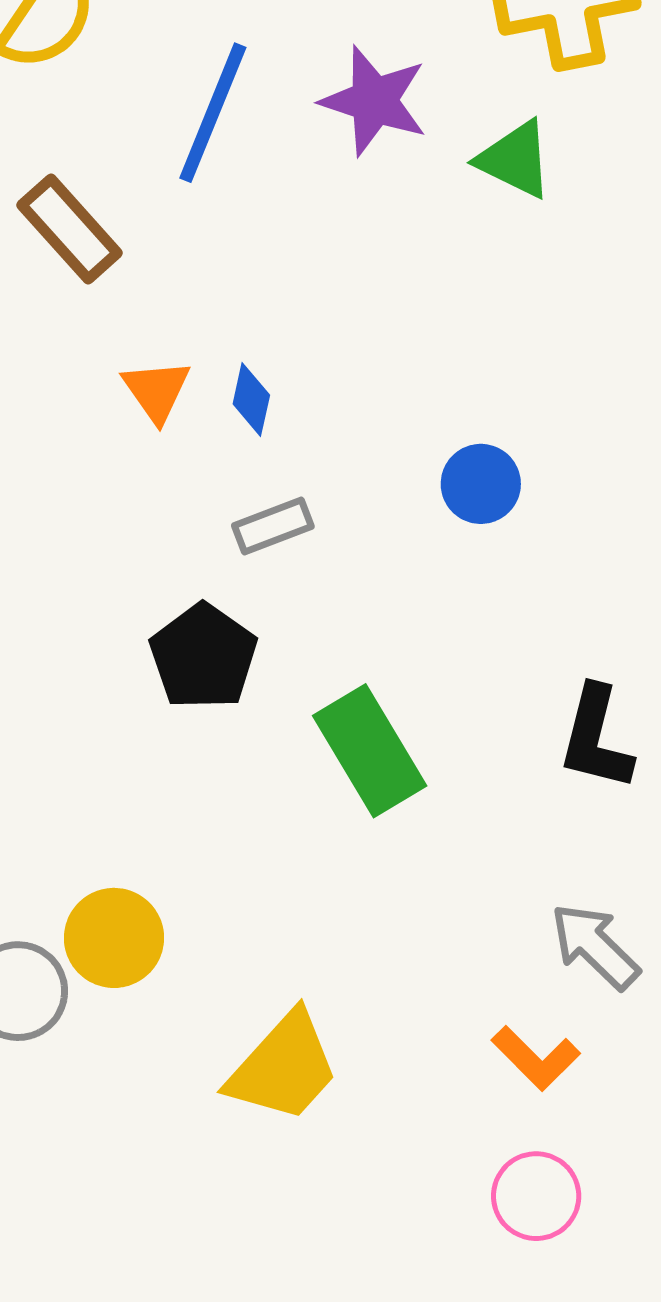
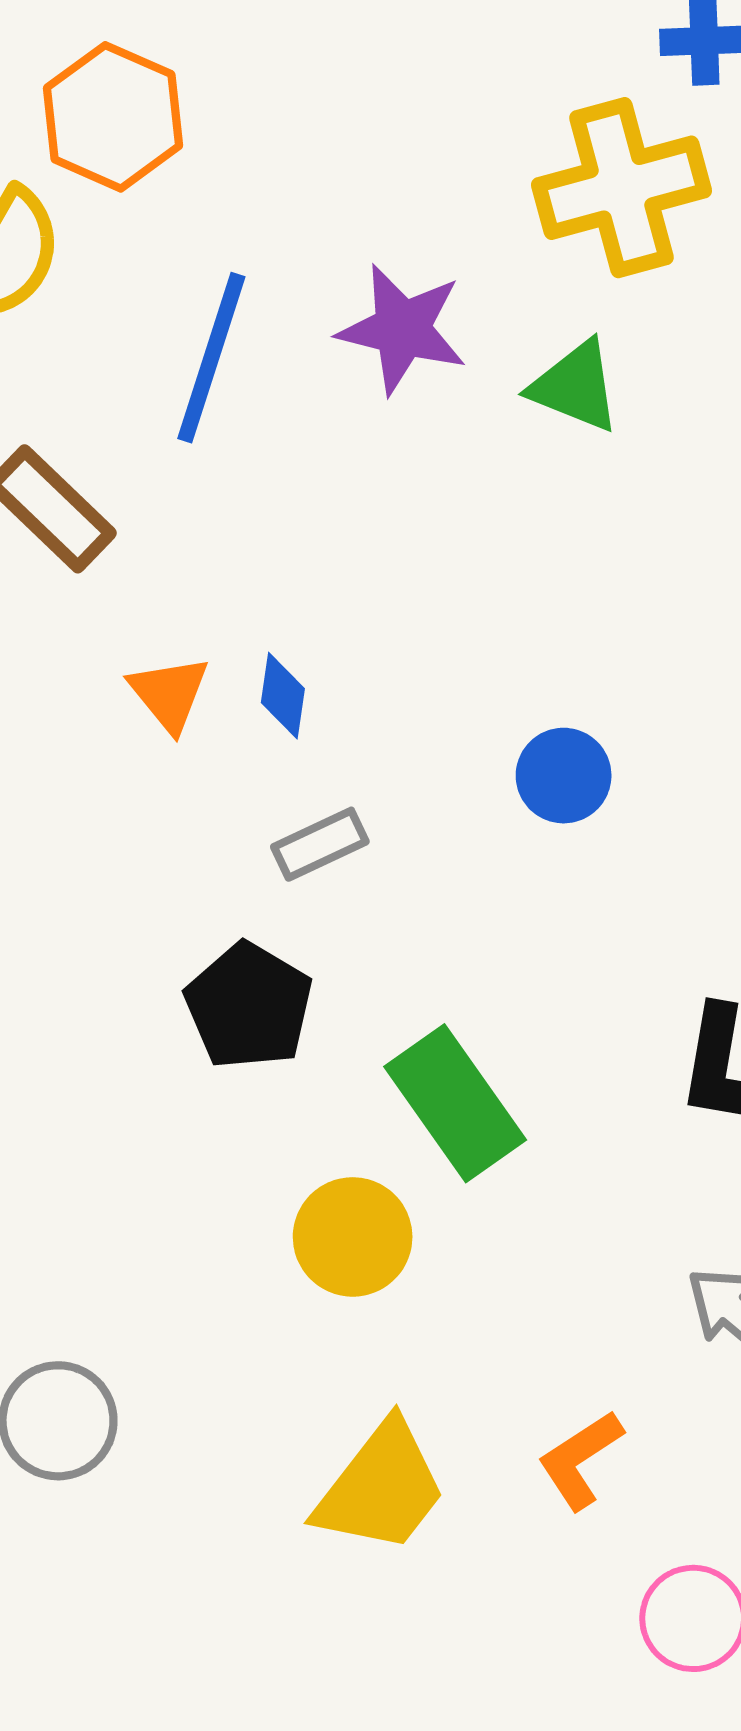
yellow circle: (114, 938) -> (353, 1237), moved
orange L-shape: (536, 1058) -> (580, 1460), moved, turned 106

